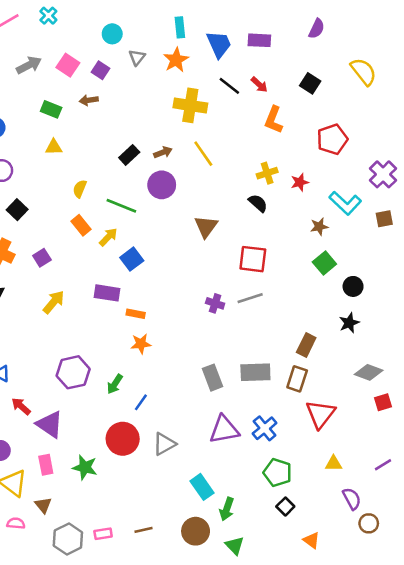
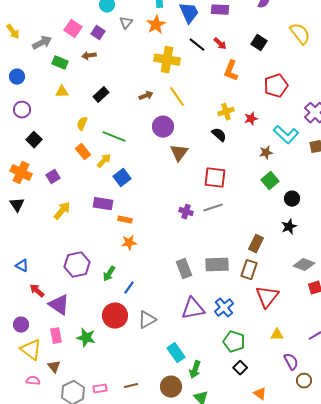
gray arrow: (29, 65) -> (42, 43), moved
black rectangle: (129, 155) -> (101, 95), moved
purple circle: (162, 185) -> (163, 127), moved

